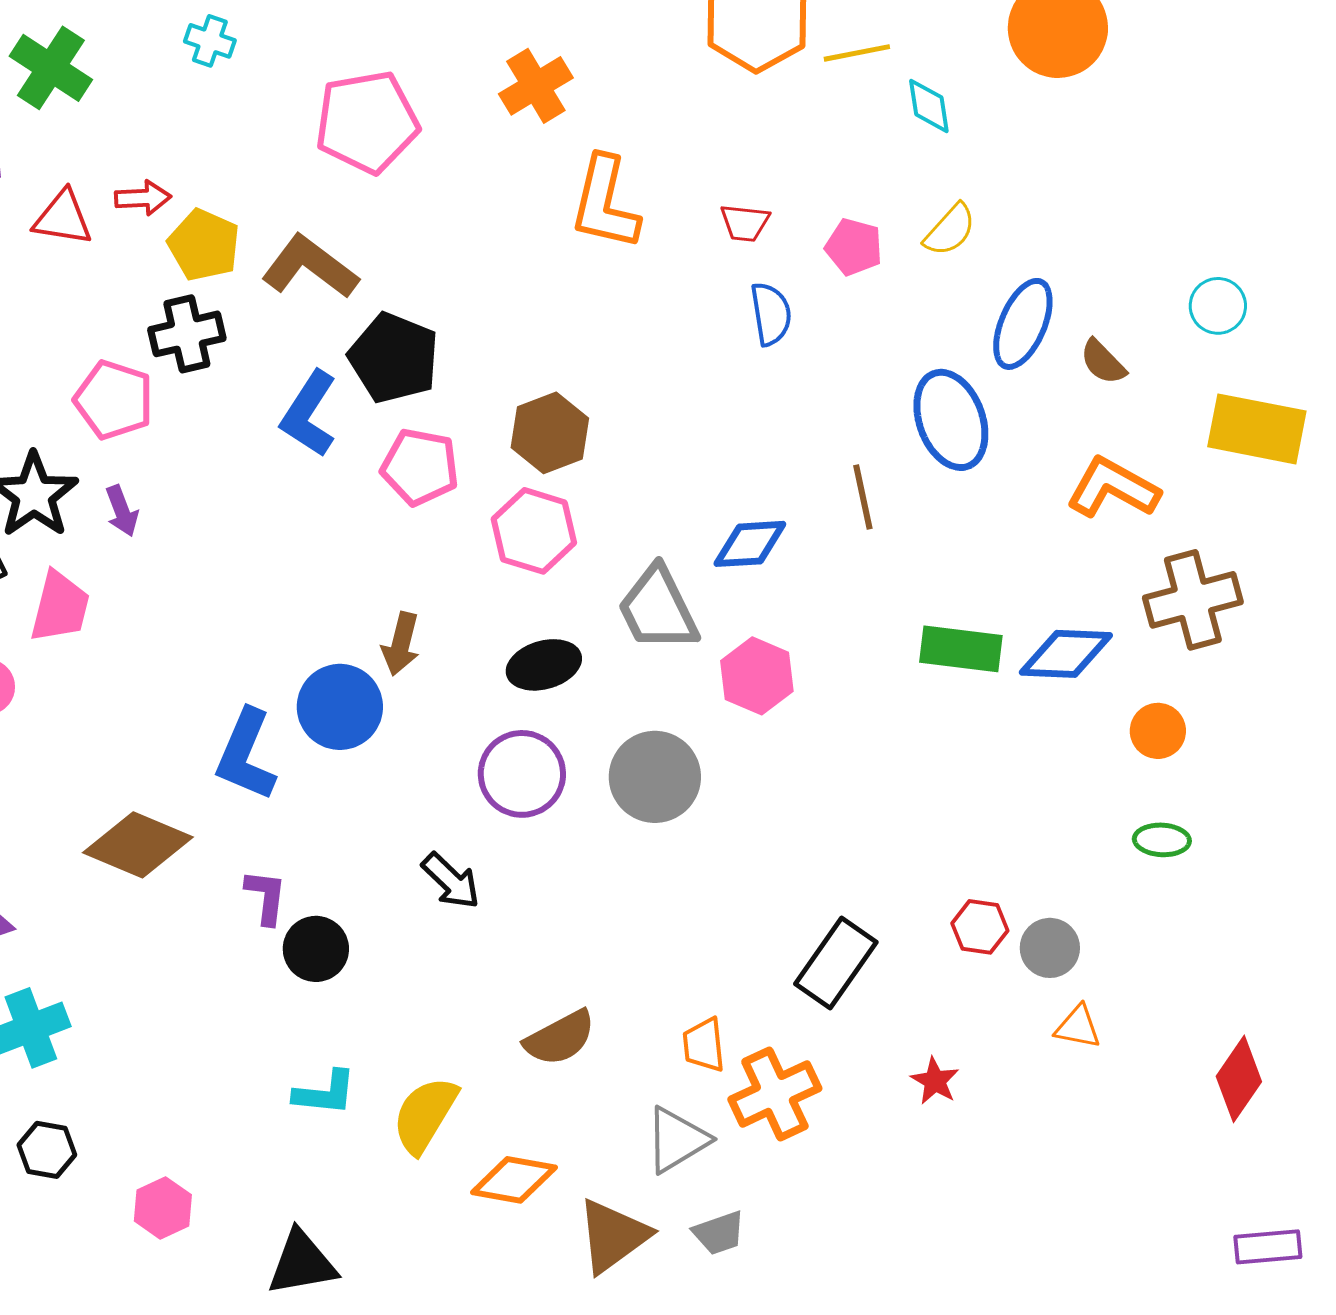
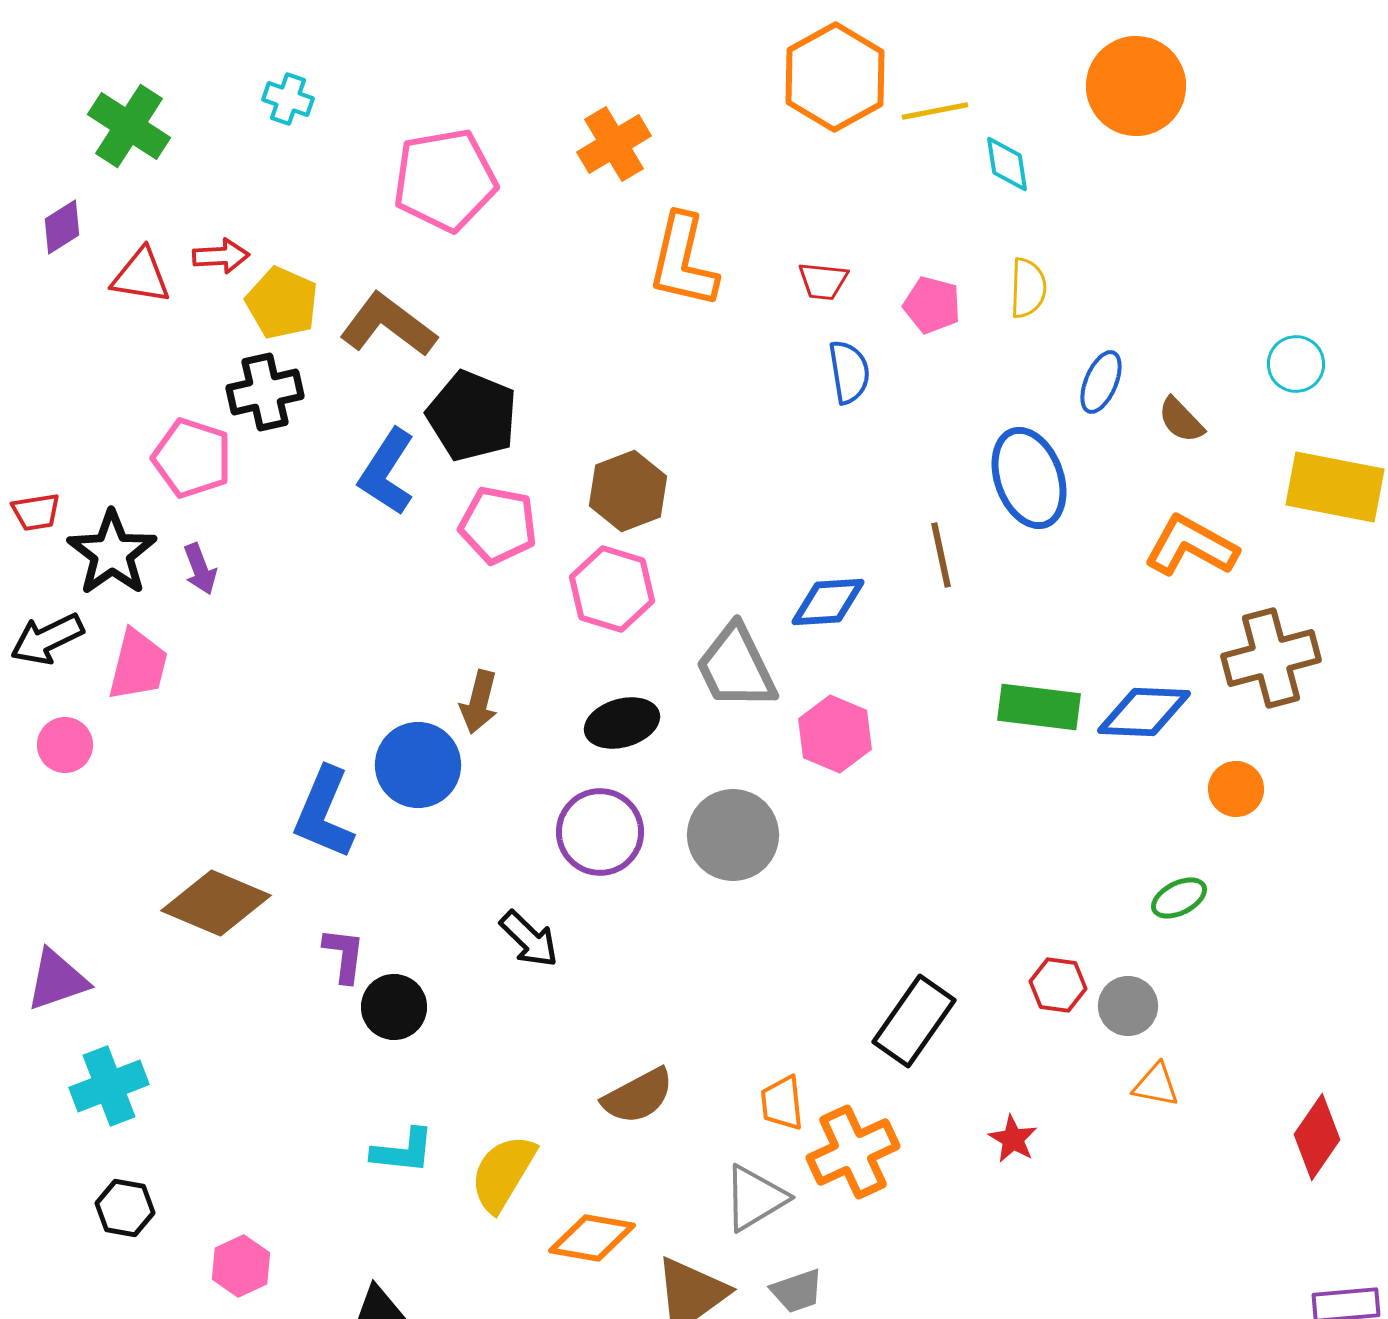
yellow semicircle: (950, 230) -> (1028, 288), turned -40
blue ellipse: (1023, 324) -> (1101, 382), size x0.7
green ellipse: (1162, 840) -> (1179, 898), moved, turned -30

